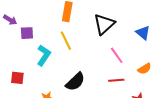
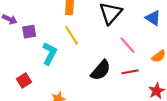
red square: (17, 78) -> (24, 81), turned -32
black semicircle: (75, 82) -> (101, 70), moved

